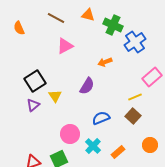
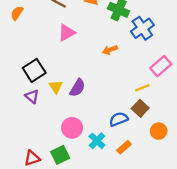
orange semicircle: (19, 28) -> (17, 13), turned 56
purple semicircle: (87, 86) -> (77, 88), moved
purple triangle: (33, 105) -> (32, 96), turned -40
blue semicircle: (101, 118) -> (119, 119), moved
orange circle: (150, 145) -> (159, 131), moved

